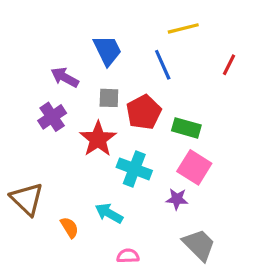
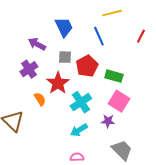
cyan cross: (134, 169) -> (81, 102), turned 35
cyan arrow: (109, 213) -> (79, 130), moved, turned -60
orange semicircle: (69, 227) -> (40, 99), moved

